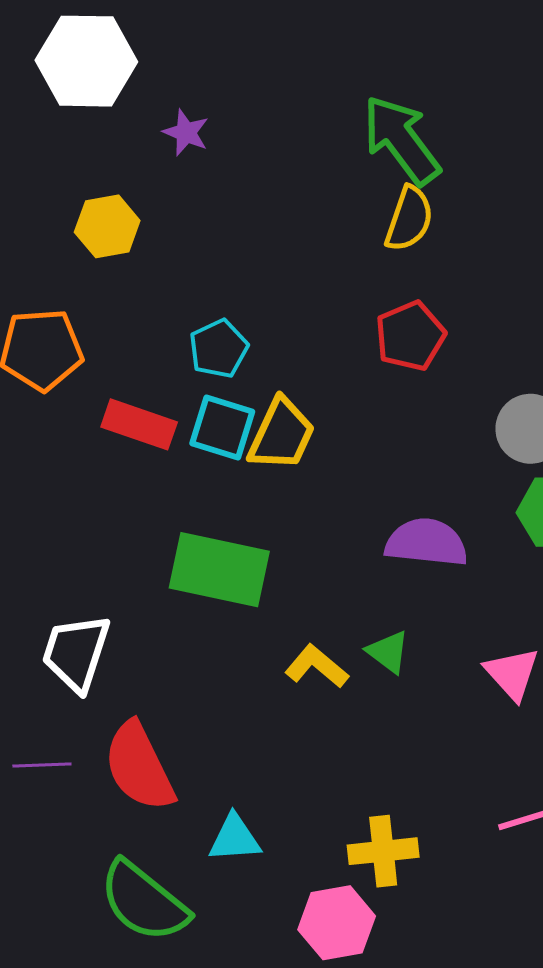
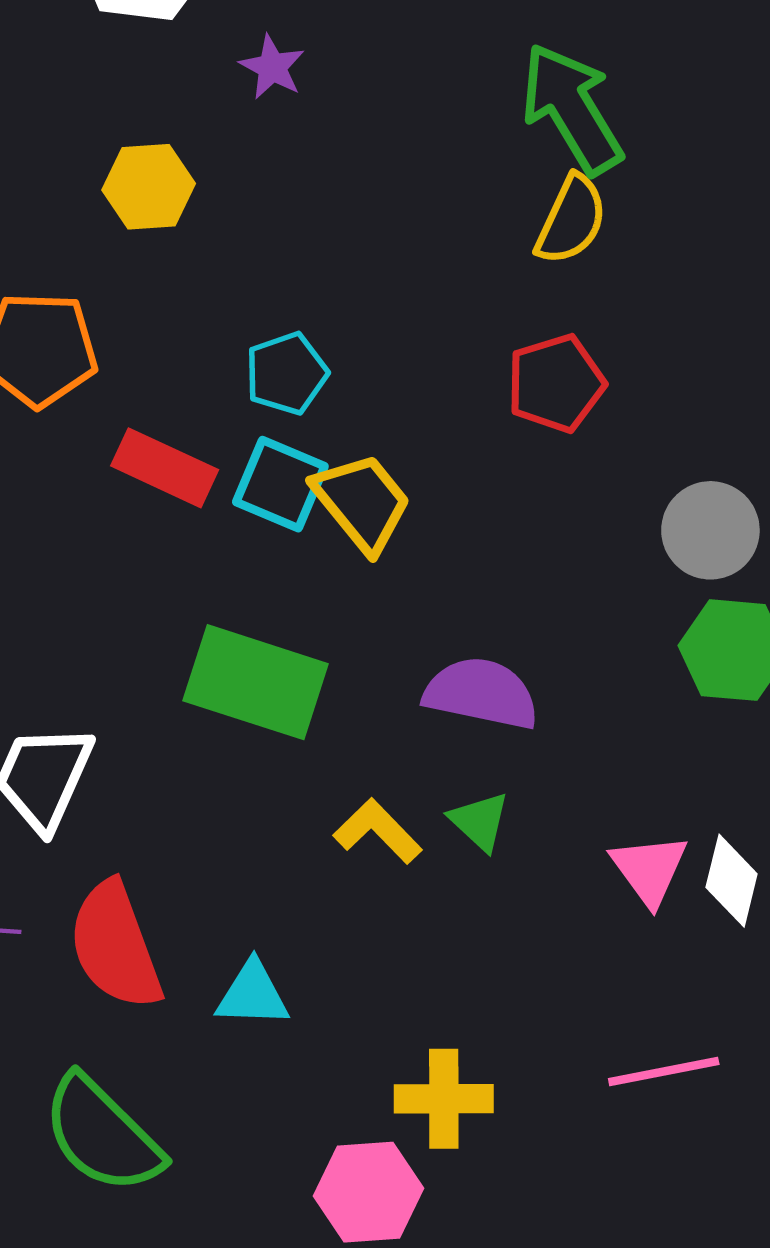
yellow trapezoid: (282, 434) -> (362, 502), turned -70
purple semicircle: (426, 542) -> (481, 693), moved
cyan triangle: (235, 838) -> (253, 994), moved

